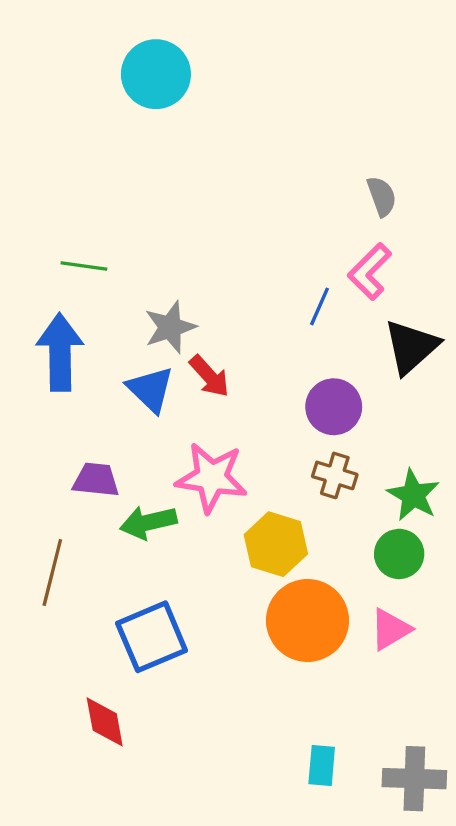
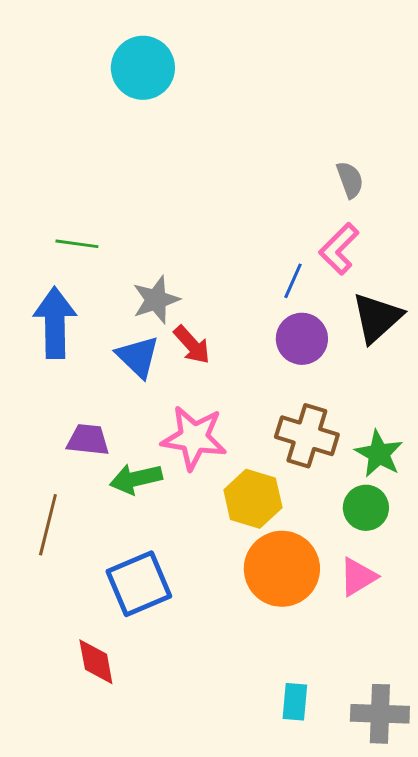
purple circle: (334, 407) -> (302, 339), moved
brown cross: (335, 475) -> (307, 436), size x1.5

